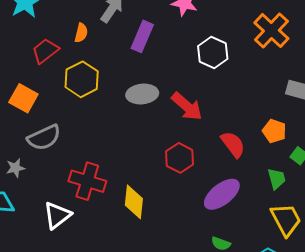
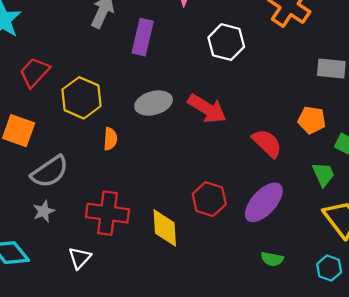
orange semicircle: (81, 33) -> (110, 139), moved
red hexagon: (180, 158) -> (209, 199), moved
gray star: (16, 168) -> (44, 211), moved
white triangle: (57, 215) -> (80, 258), size x0.7

